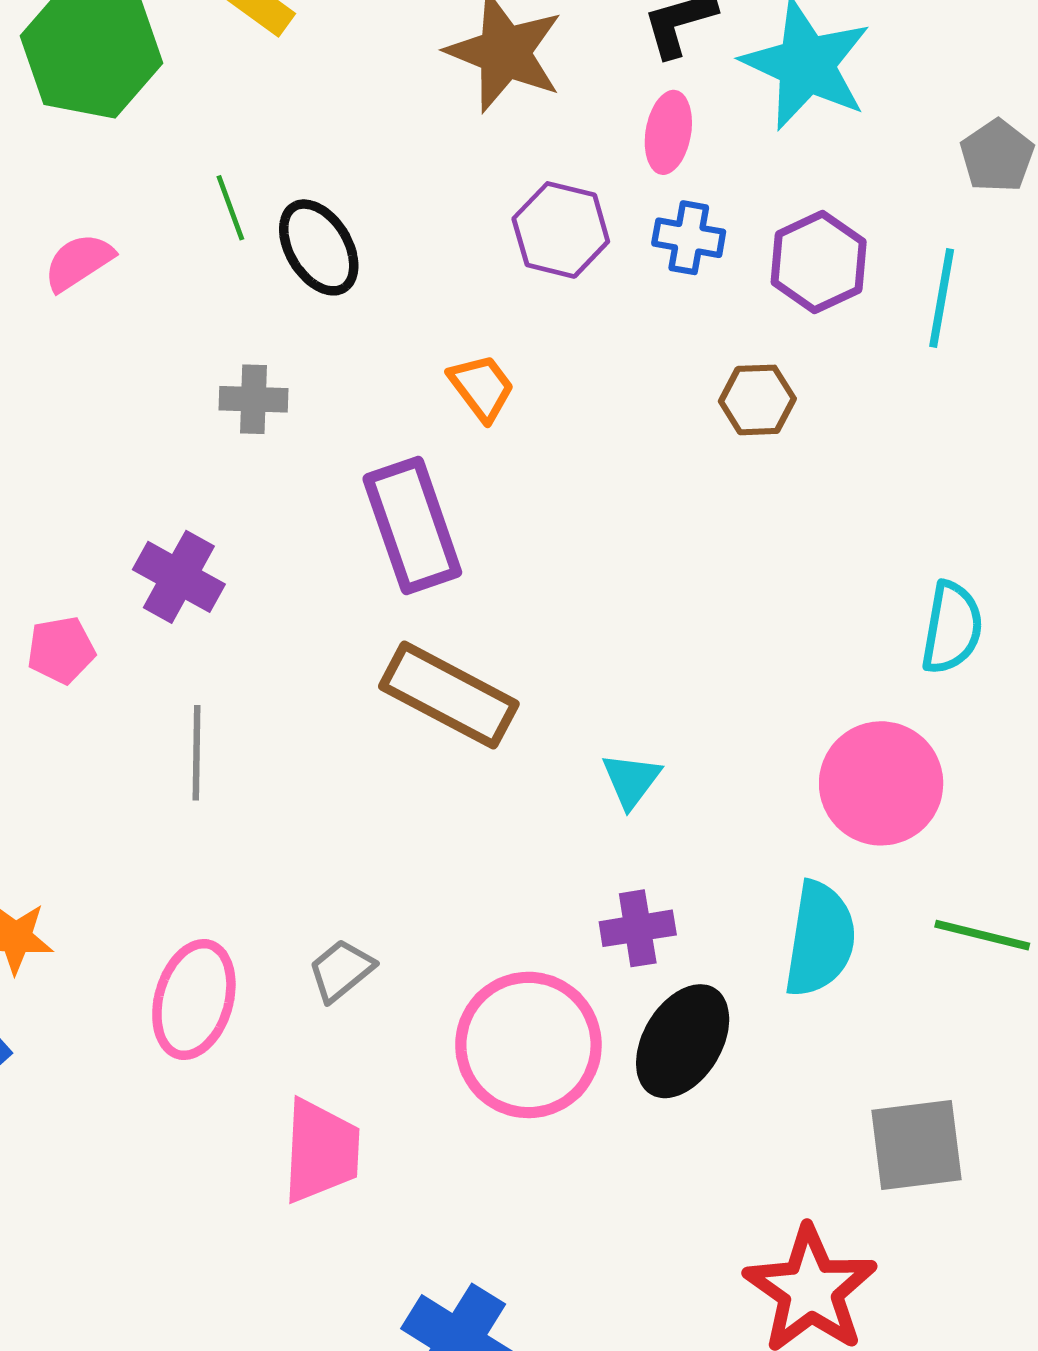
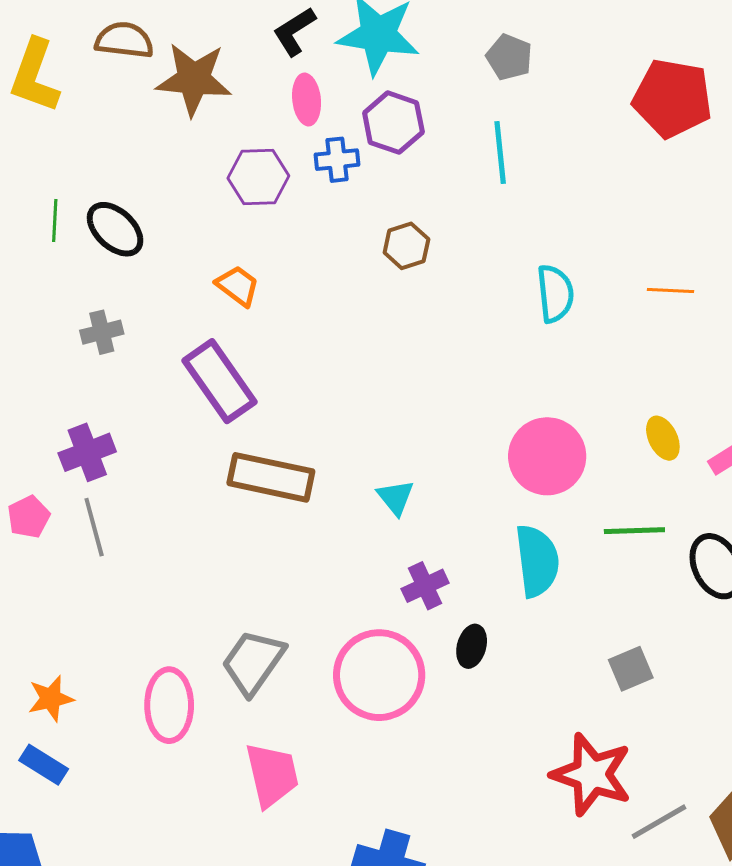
green line: (230, 208) -> (55, 220), turned 39
purple hexagon: (819, 262) -> (393, 123), moved
purple cross: (179, 577) -> (87, 452), turned -34
cyan semicircle: (952, 628) -> (555, 294), moved
gray line: (197, 753) -> (94, 527), moved
gray trapezoid: (341, 970) -> (253, 662), size x1.6
black ellipse: (683, 1041) -> (472, 646), size x0.6
gray square: (917, 1145) -> (631, 669), size x0.7

